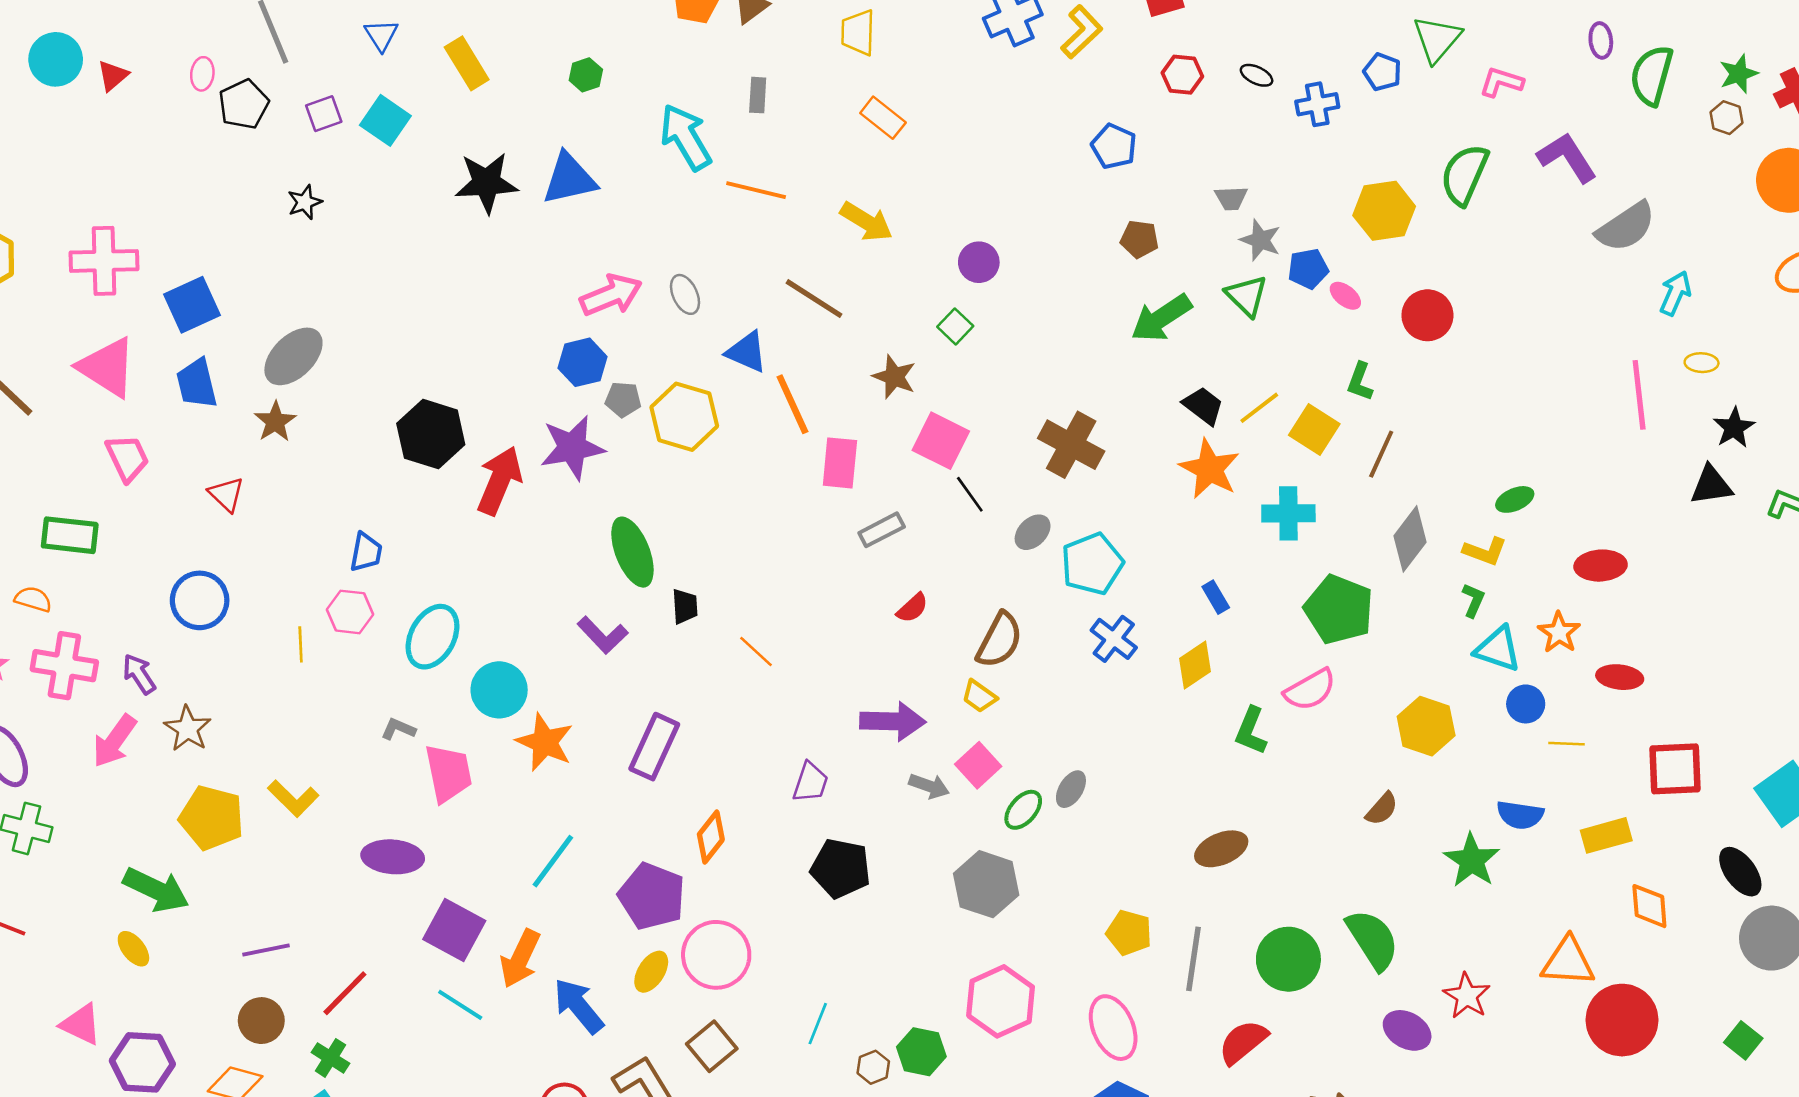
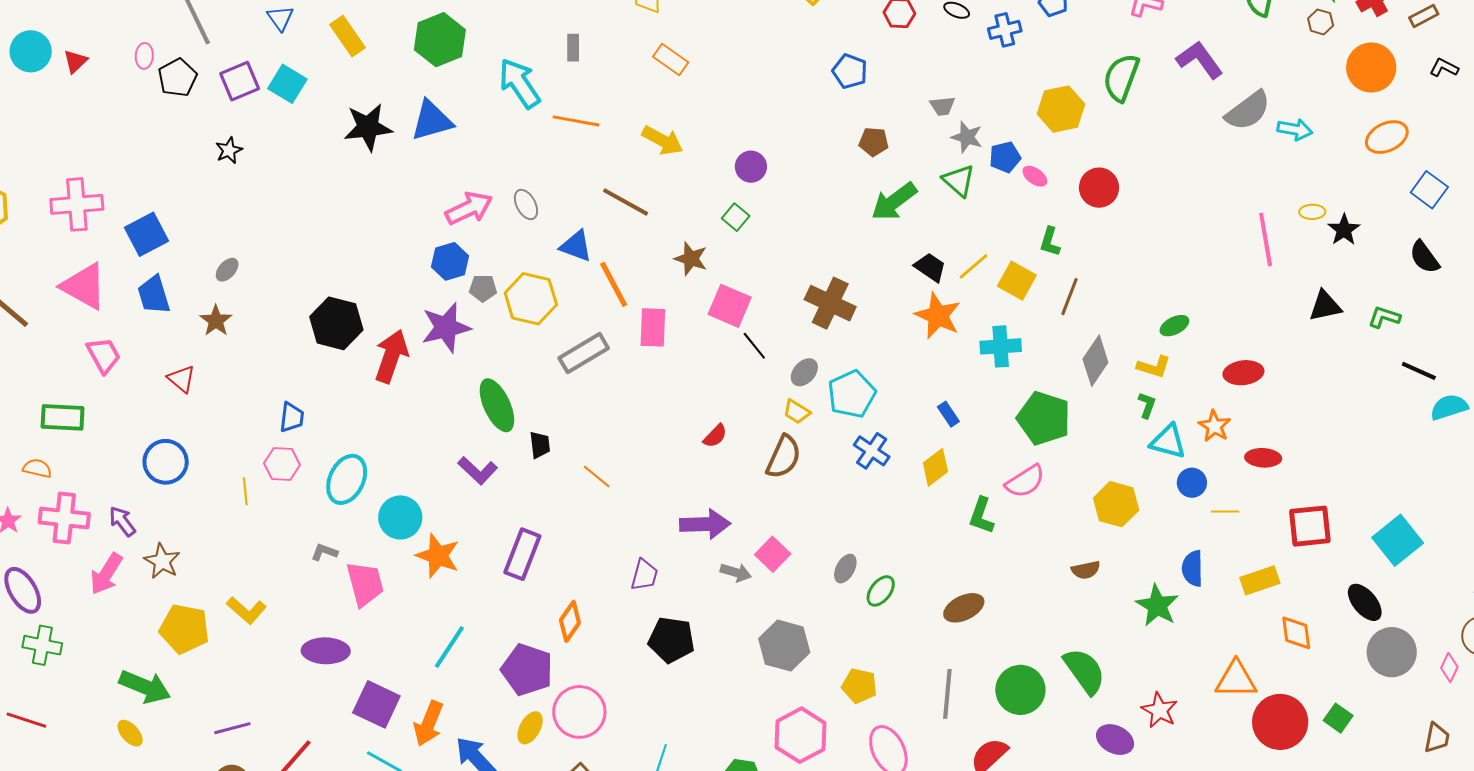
green hexagon: (586, 75) -> (440, 40), size x2.0
purple square: (324, 114) -> (240, 81), size x1.4
cyan arrow: (1675, 293) -> (1295, 129), moved, turned 80
gray ellipse: (293, 356) -> (227, 270), size x0.5
black star: (1734, 428) -> (1344, 230), moved
gray rectangle: (882, 530) -> (584, 353), moved, size x1.4
yellow trapezoid: (979, 696) -> (797, 412), moved
brown semicircle: (1382, 809) -> (1086, 570), turned 40
green ellipse: (1023, 810) -> (881, 591), moved
blue semicircle: (1520, 815) -> (1193, 568), turned 84
yellow pentagon: (1129, 933) -> (859, 686), moved
green square: (1743, 1040) -> (1338, 718), moved

